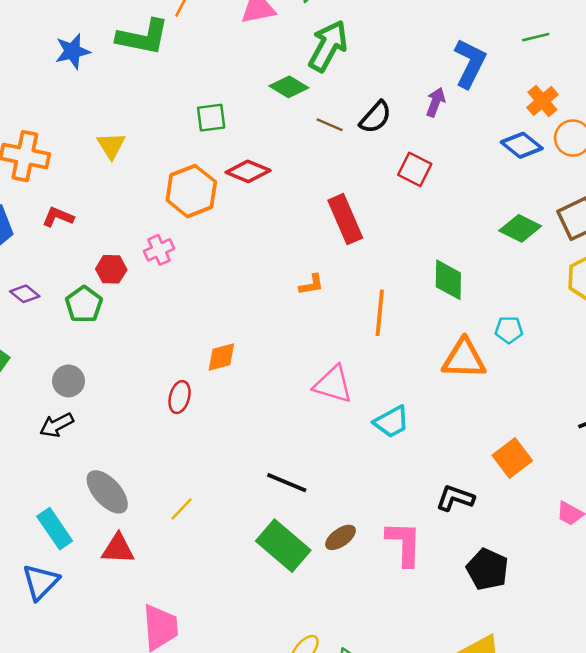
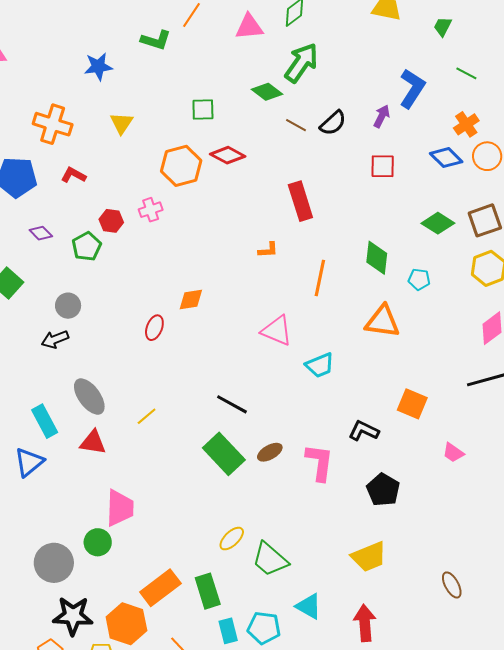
green L-shape: (143, 37) -> (156, 40), size x0.7
green line: (536, 37) -> (466, 73), turned 35
blue star: (73, 51) -> (98, 66), moved
red square: (415, 169) -> (383, 166), moved, turned -32
cyan pentagon: (509, 330) -> (419, 279), moved
orange square: (512, 458) -> (412, 404), turned -36

